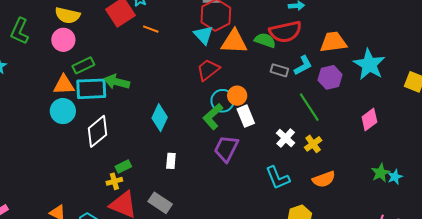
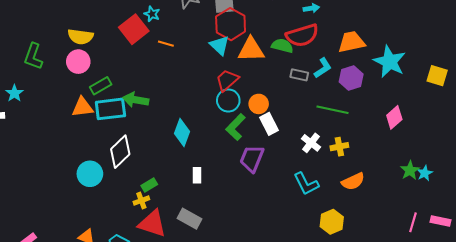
cyan circle: (223, 101) -> (228, 100), moved
green line: (309, 107) -> (332, 110), turned -40
cyan circle: (63, 111) -> (90, 174), moved
yellow cross: (313, 144) -> (339, 147), turned 30

